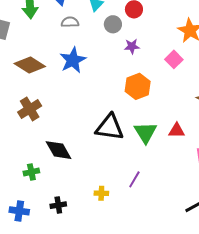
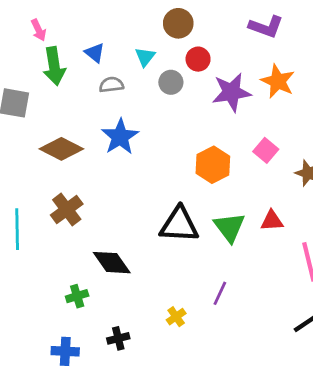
purple star: (132, 46) -> (232, 92), moved, size x1.8
pink square: (174, 59) -> (266, 150), moved
yellow cross: (101, 193) -> (176, 317), turned -32

